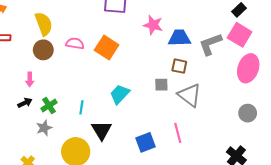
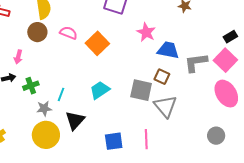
pink ellipse: (248, 68) -> (226, 94), turned -64
gray square: (161, 85) -> (141, 90), size x1.6
gray star: (44, 128) -> (44, 108), moved

